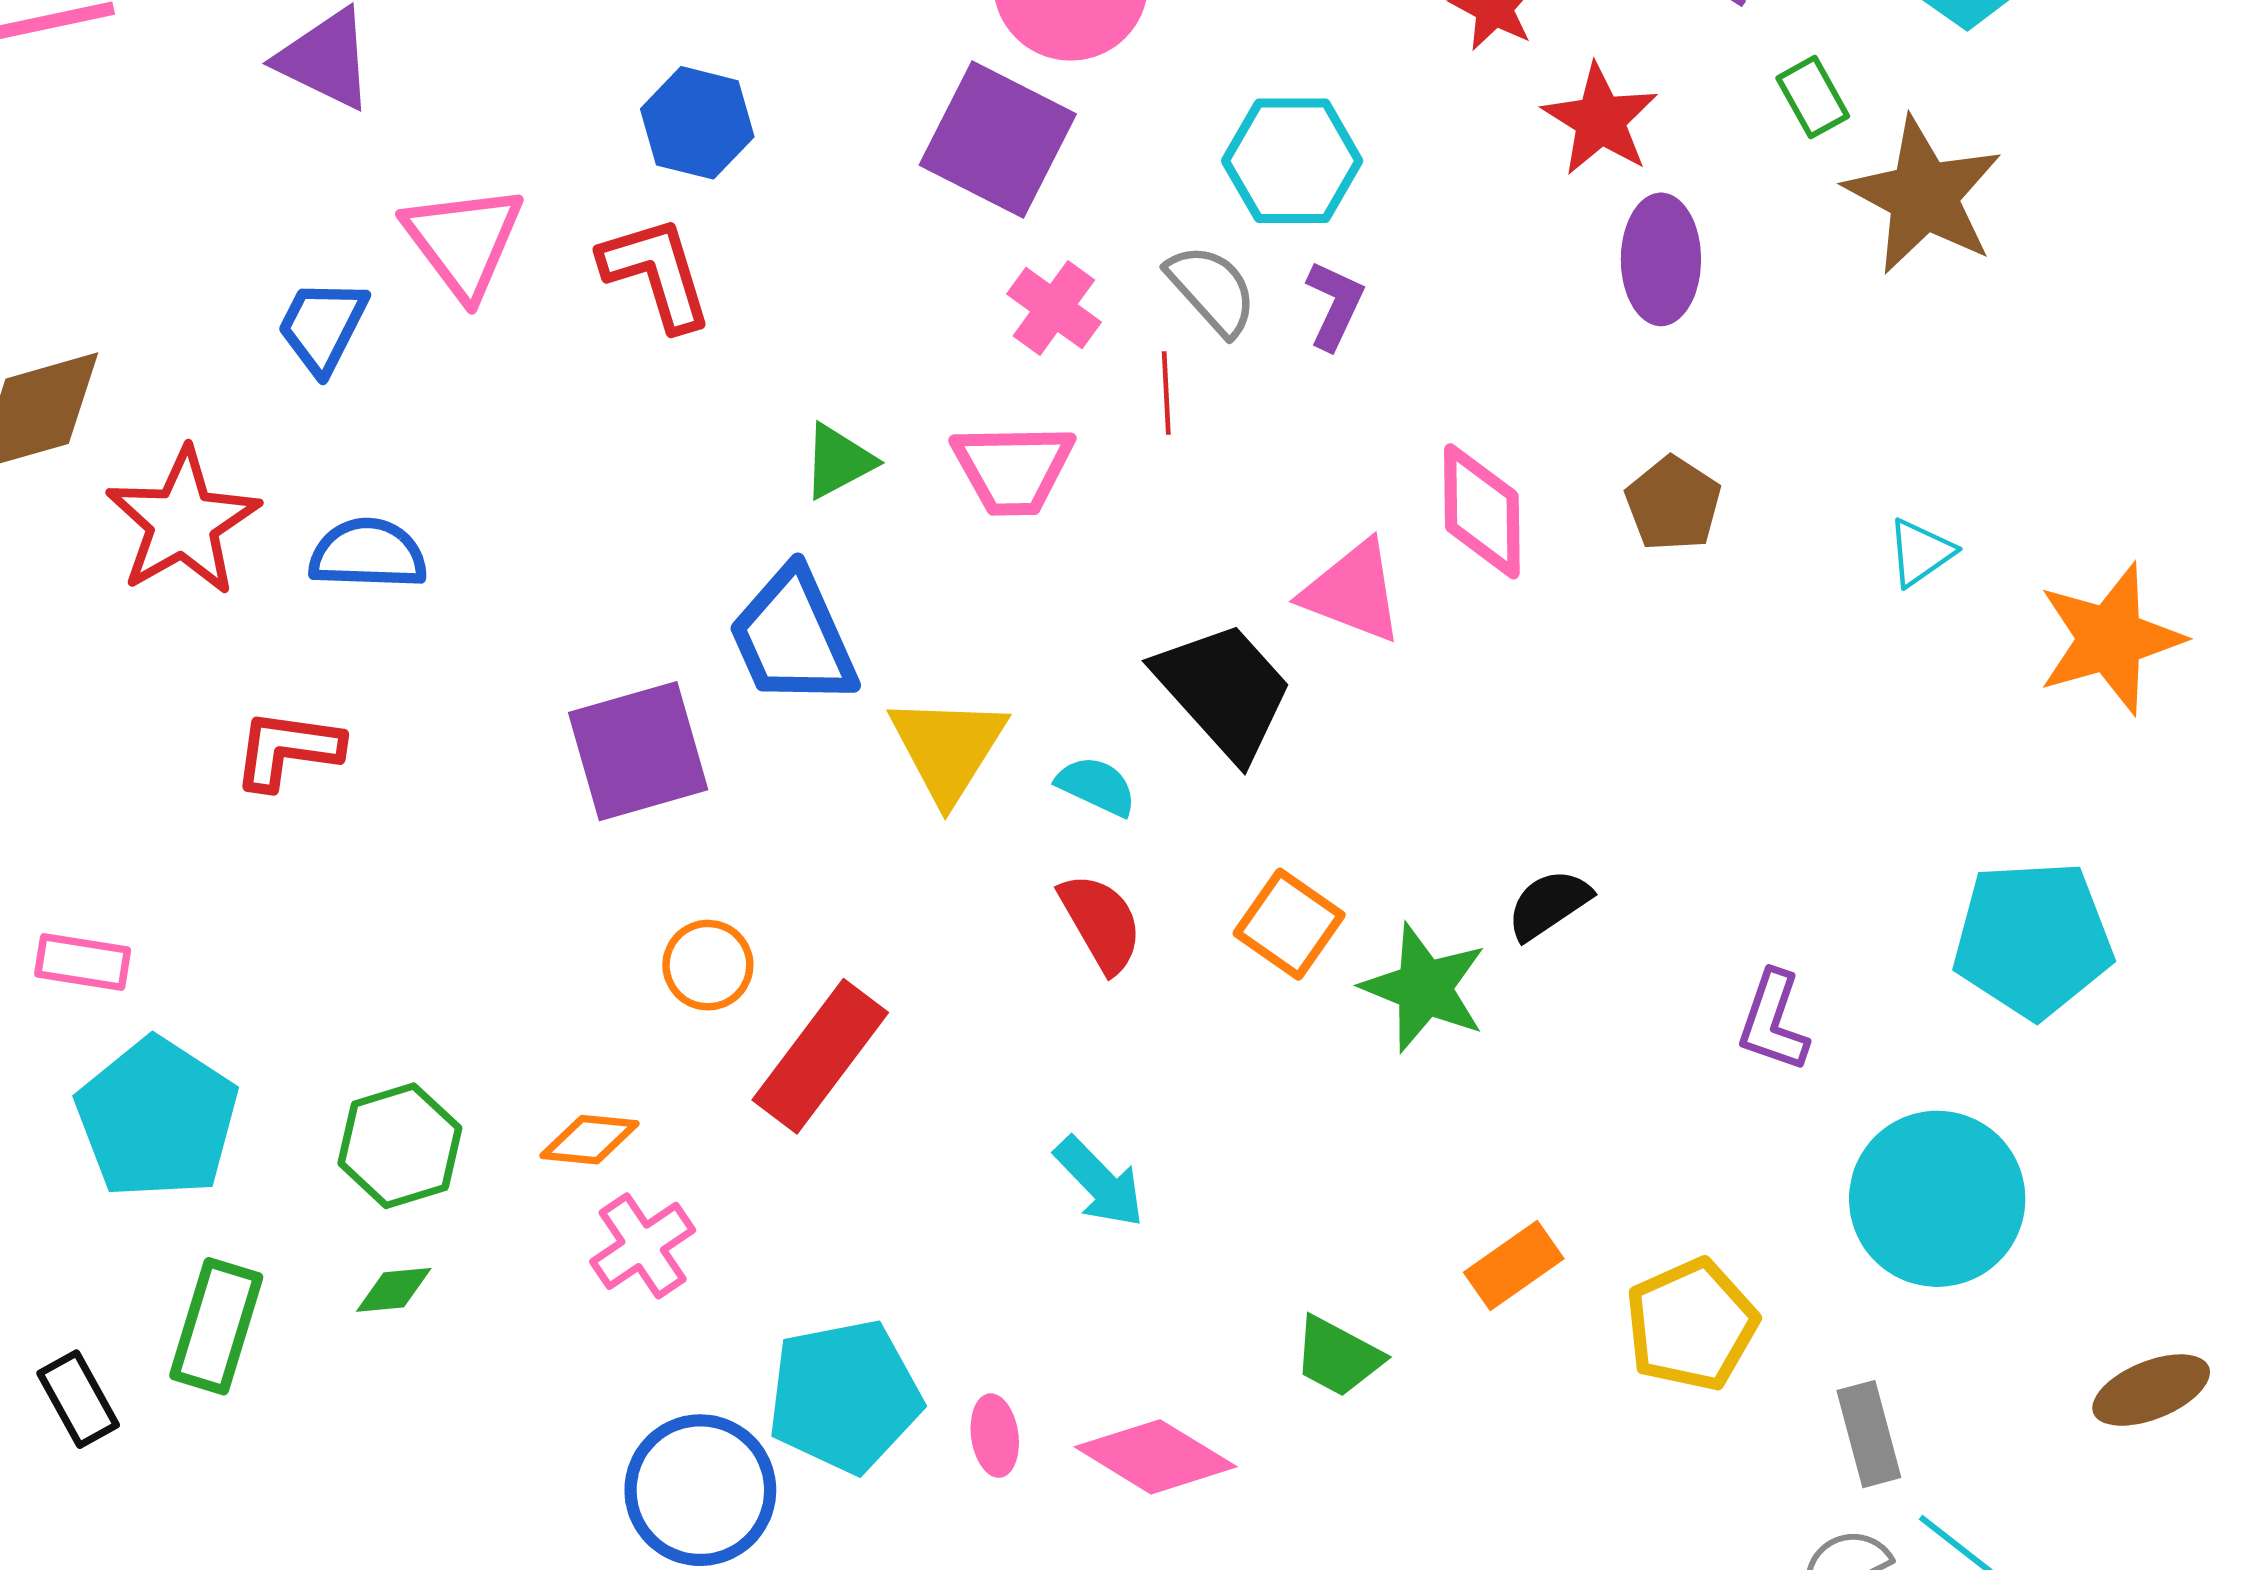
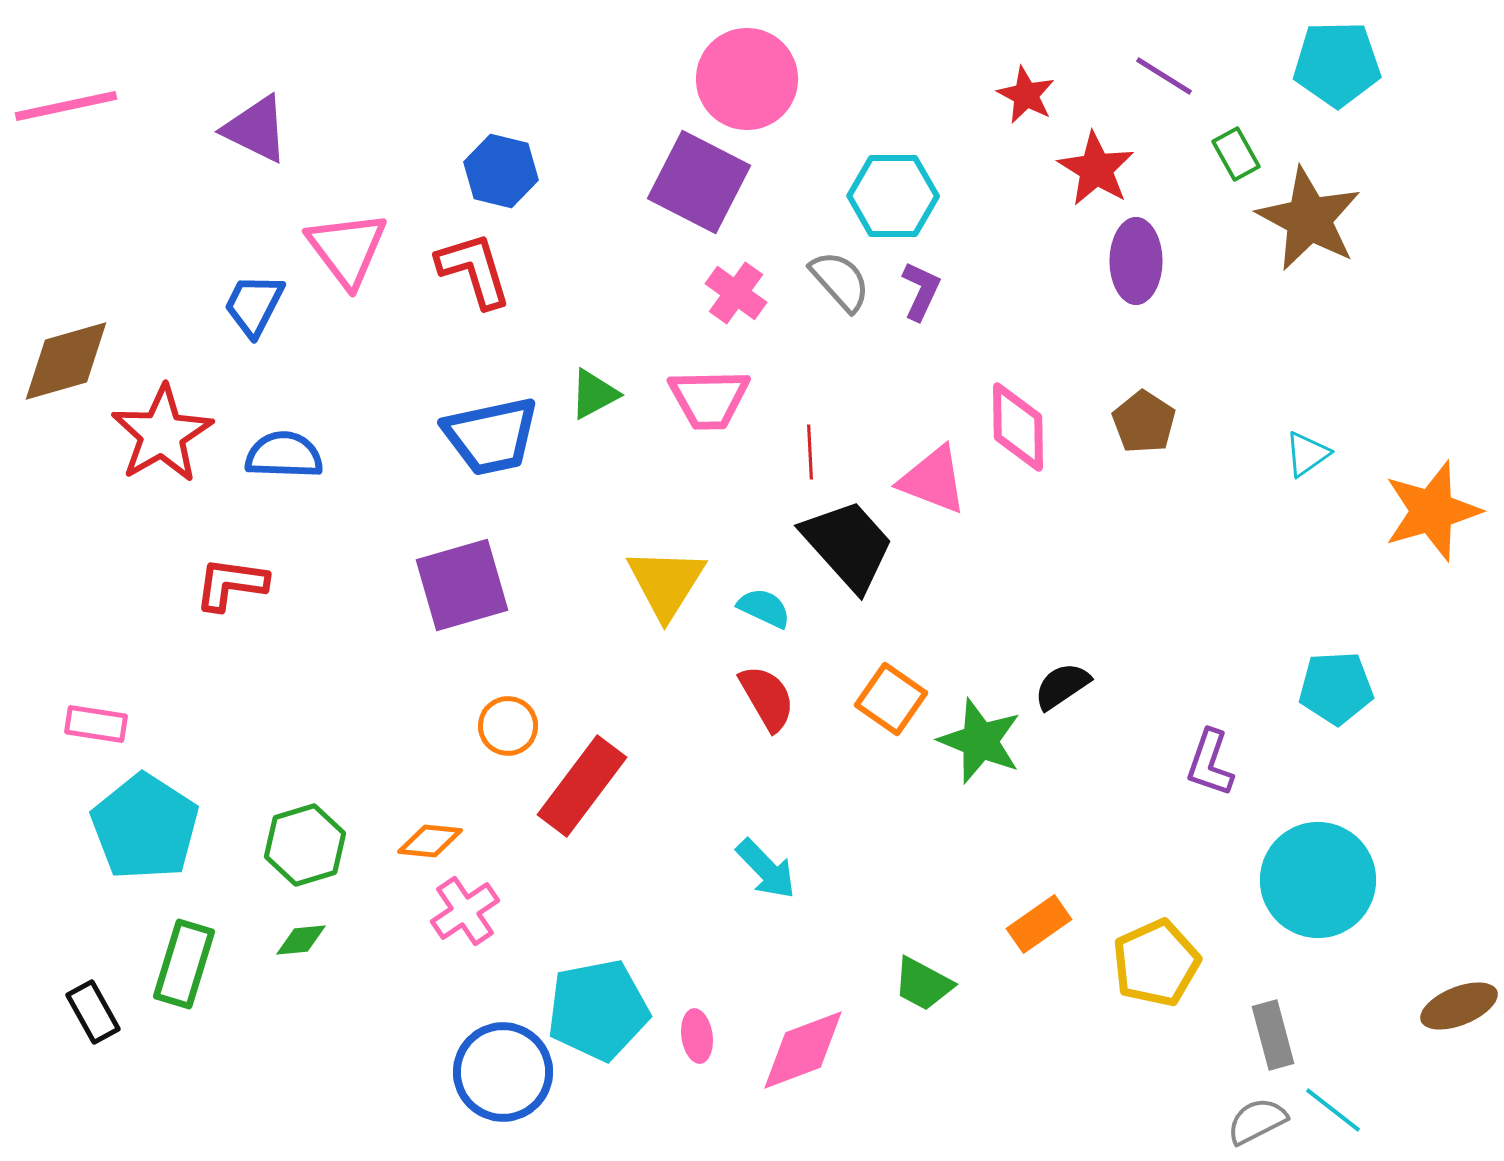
red line: (1166, 393) -> (810, 452), moved
blue trapezoid: (793, 637) -> (491, 436), moved, turned -78
cyan pentagon: (2033, 939) -> (1336, 688), moved, size x0.7
pink diamond: (1156, 1457) -> (803, 1050), turned -52

